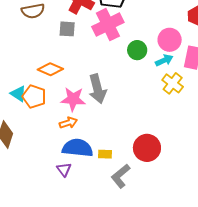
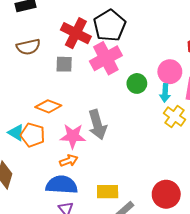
cyan arrow: (164, 60) -> (165, 93), turned 120
blue semicircle: (78, 148) -> (62, 185), moved
red circle: (147, 148) -> (166, 194), moved
yellow rectangle: (105, 154) -> (108, 192), size x1.5

